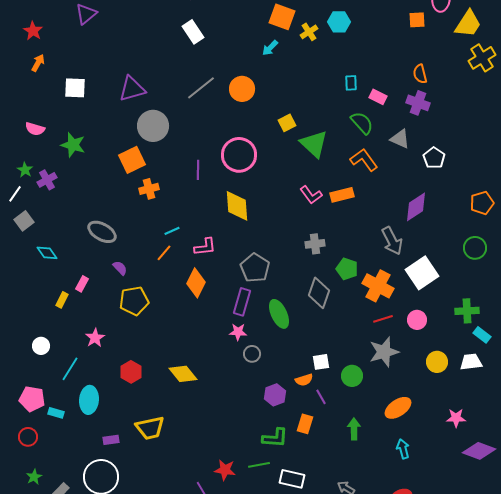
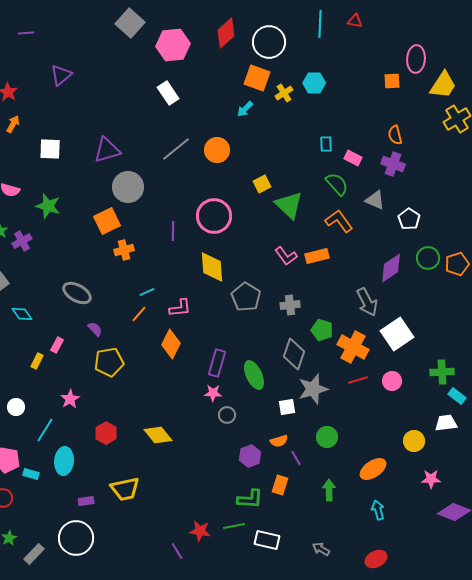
green circle: (475, 248) -> (428, 258), moved
gray pentagon: (255, 268) -> (246, 297), moved
gray star: (384, 352) -> (313, 389), moved
white square: (321, 362) -> (287, 407), moved
yellow circle: (437, 362) -> (414, 441), moved

